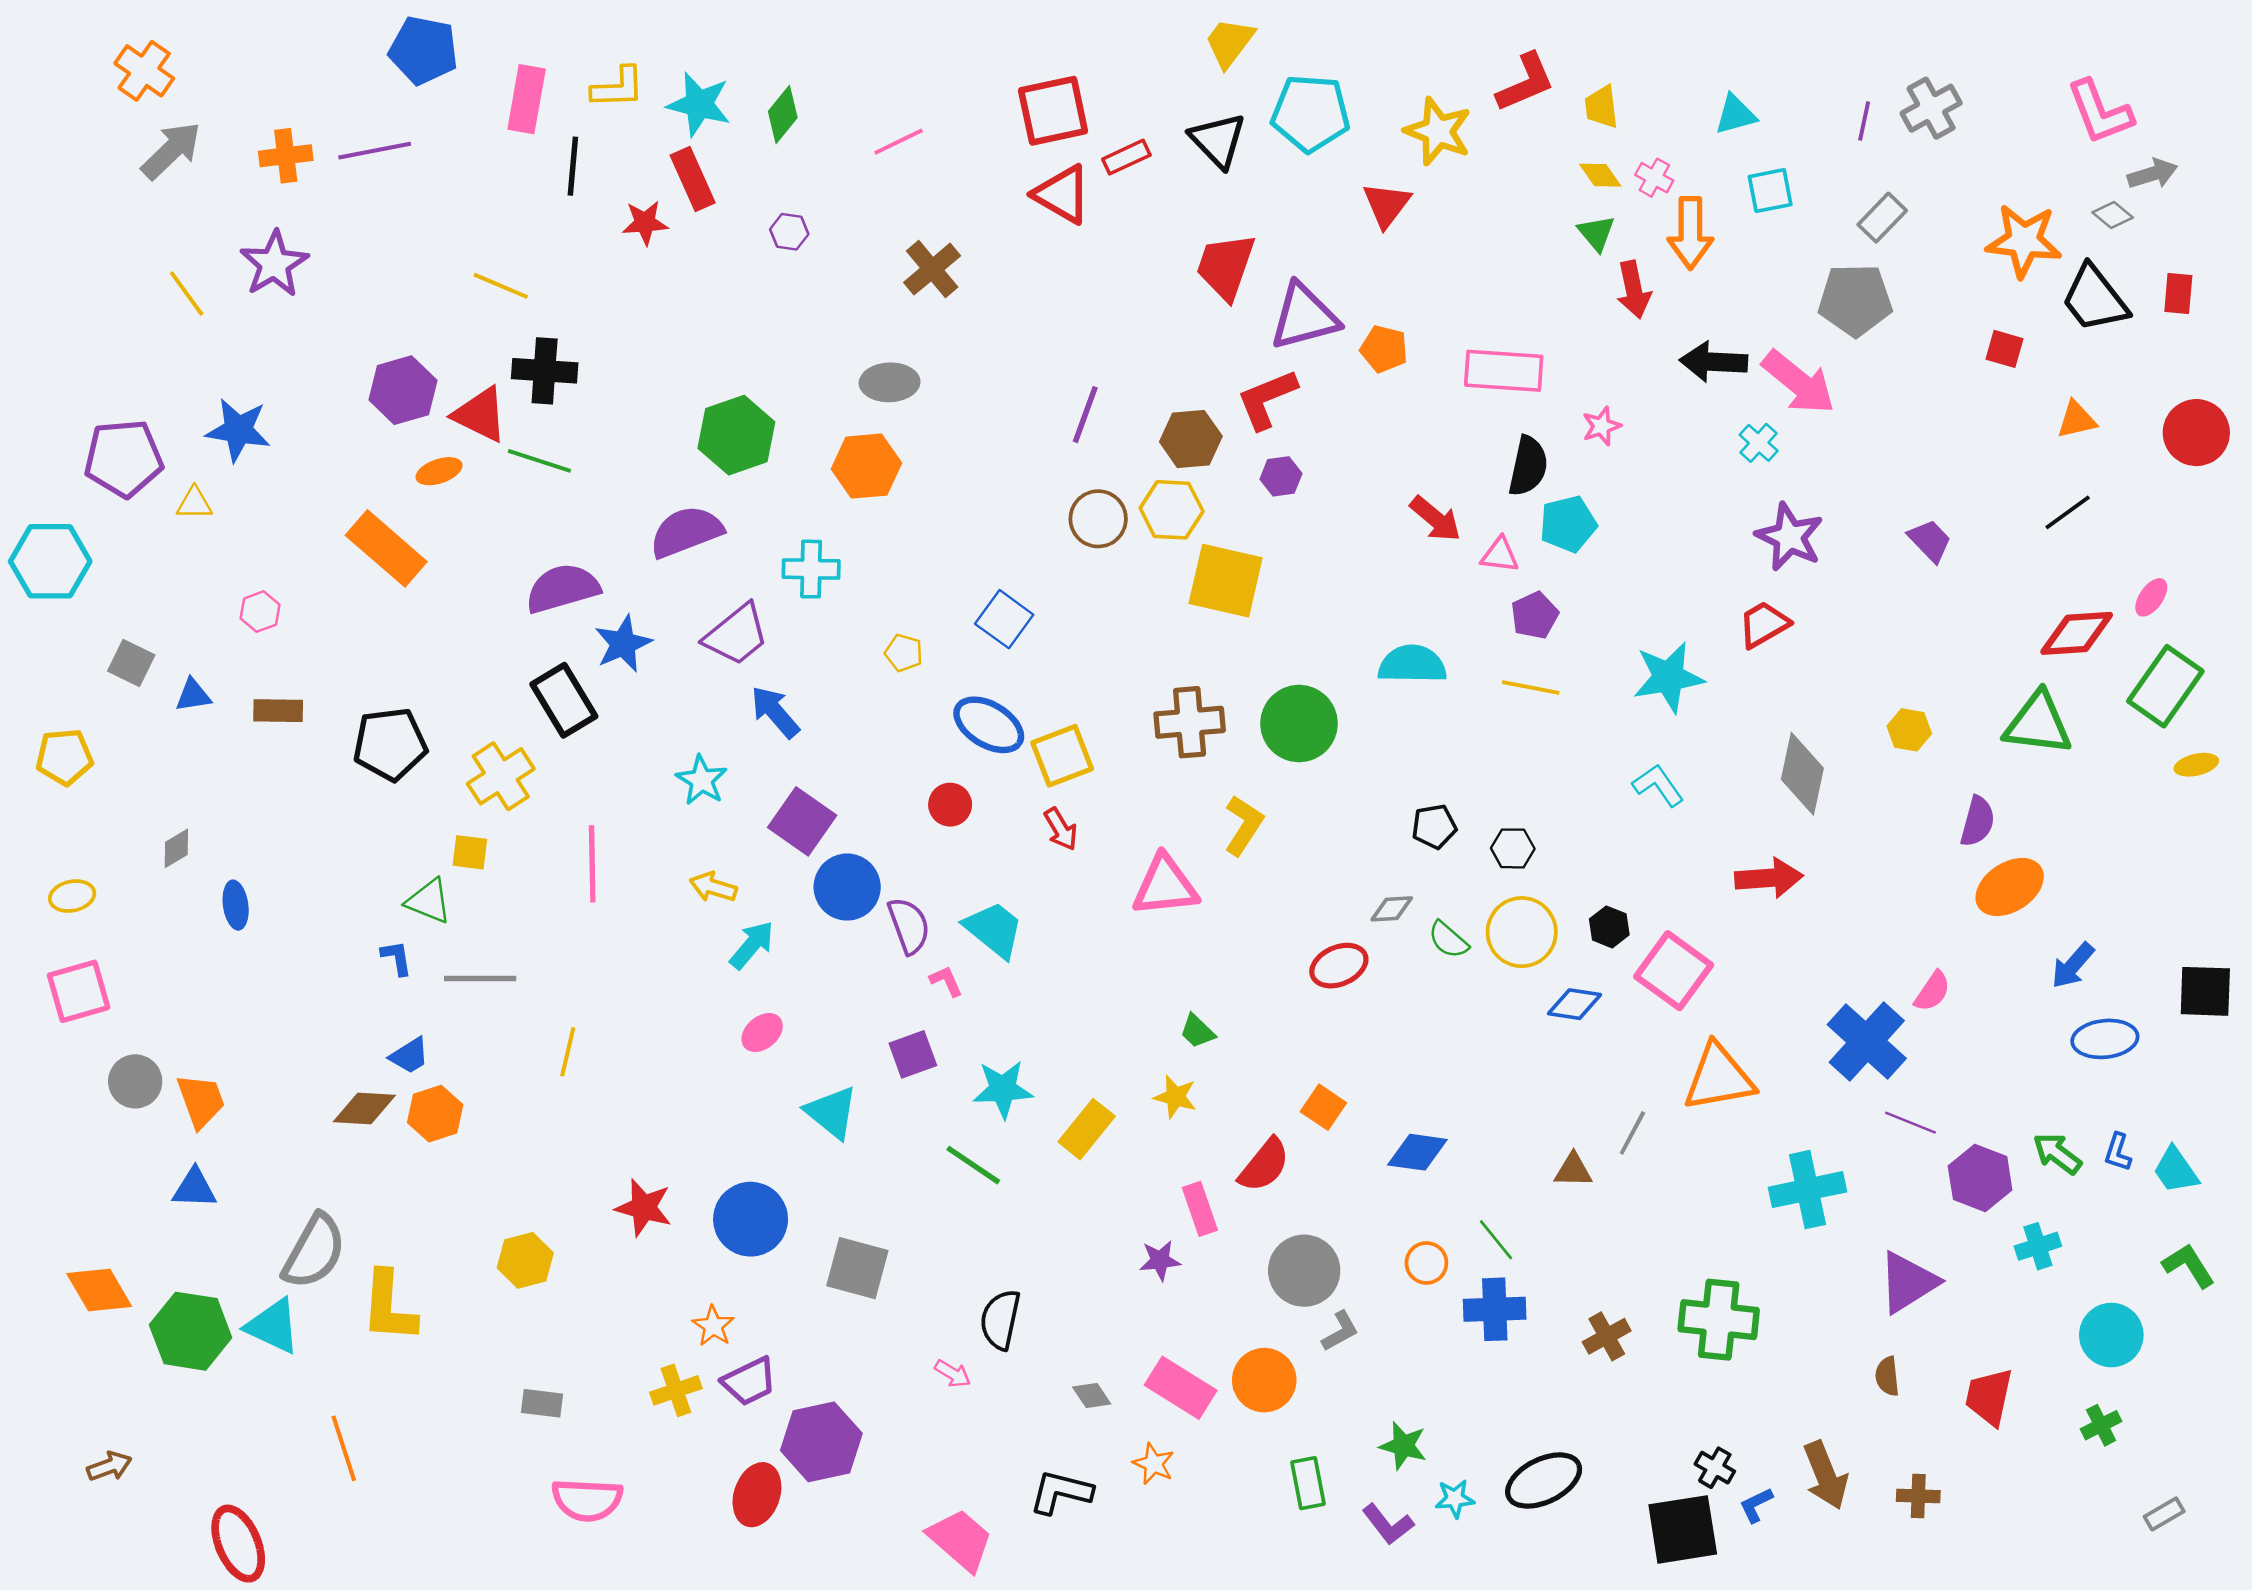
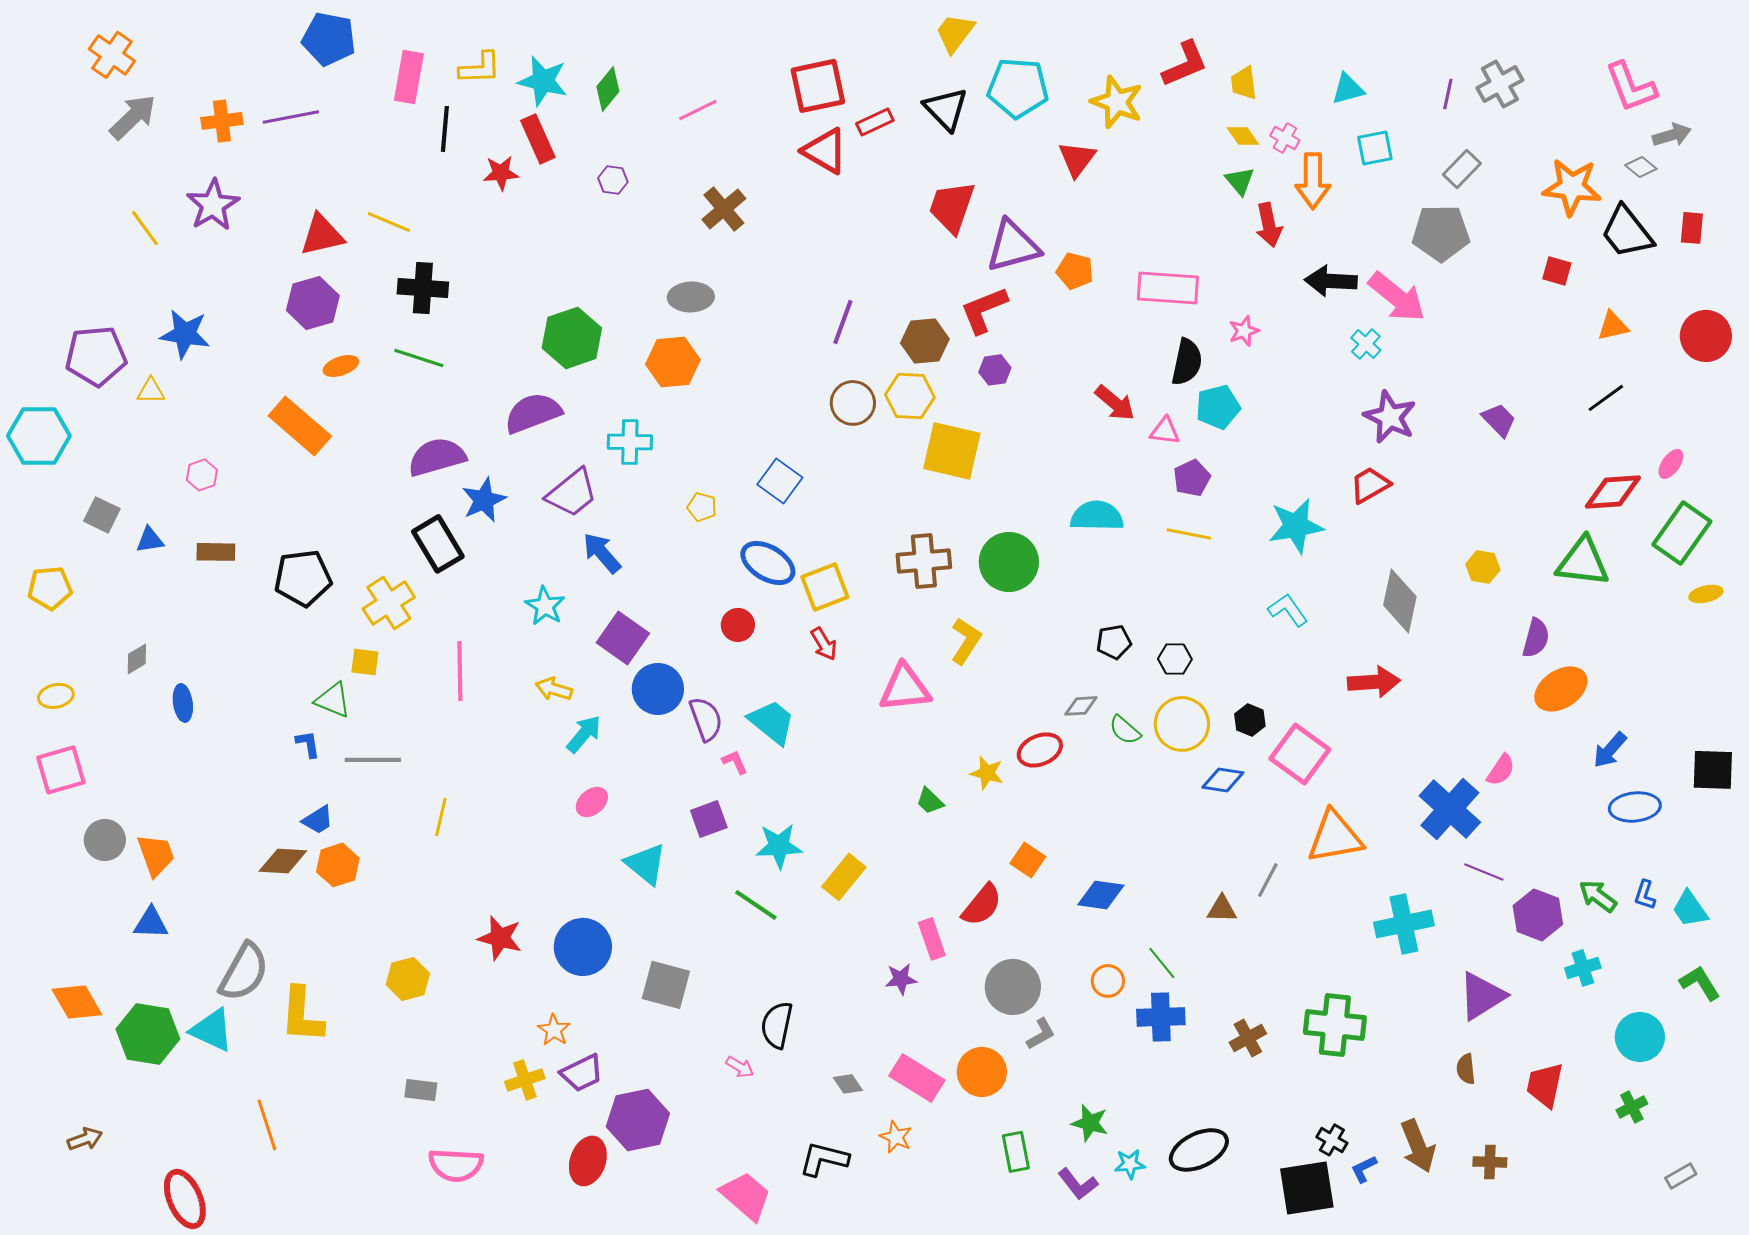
red triangle: (480, 415) -> (322, 235), moved, turned -39
yellow star: (1175, 1097) -> (987, 773), moved

